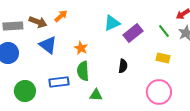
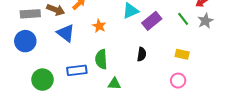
orange star: (81, 48) -> (99, 26), moved
yellow rectangle: (163, 58) -> (182, 54), moved
pink circle: (159, 92) -> (178, 81), size x0.6

